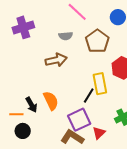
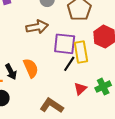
purple square: (79, 120) -> (65, 44), moved, turned 30
red triangle: (99, 133) -> (80, 89), moved

